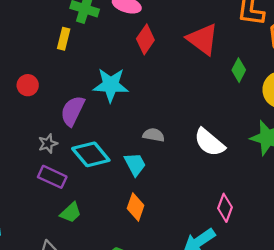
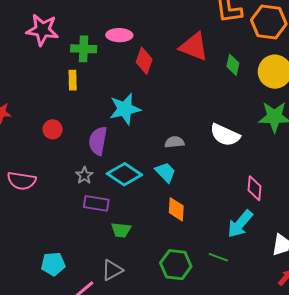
green trapezoid: (71, 213) -> (121, 230), turned 65

